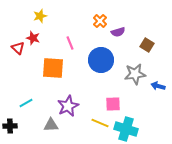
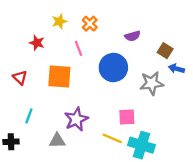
yellow star: (40, 16) -> (59, 21), moved
orange cross: (100, 21) -> (90, 24), moved
red triangle: (18, 48) -> (20, 78), moved
blue arrow: (158, 86) -> (176, 69), moved
cyan line: (26, 103) -> (29, 116), turned -40

